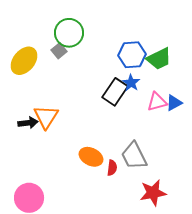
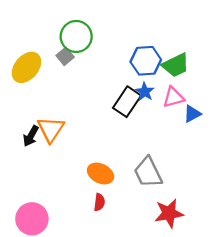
pink triangle: (157, 102) -> (173, 97), moved
black arrow: (28, 123) -> (31, 136), turned 126
red semicircle: (112, 168) -> (99, 202), moved

